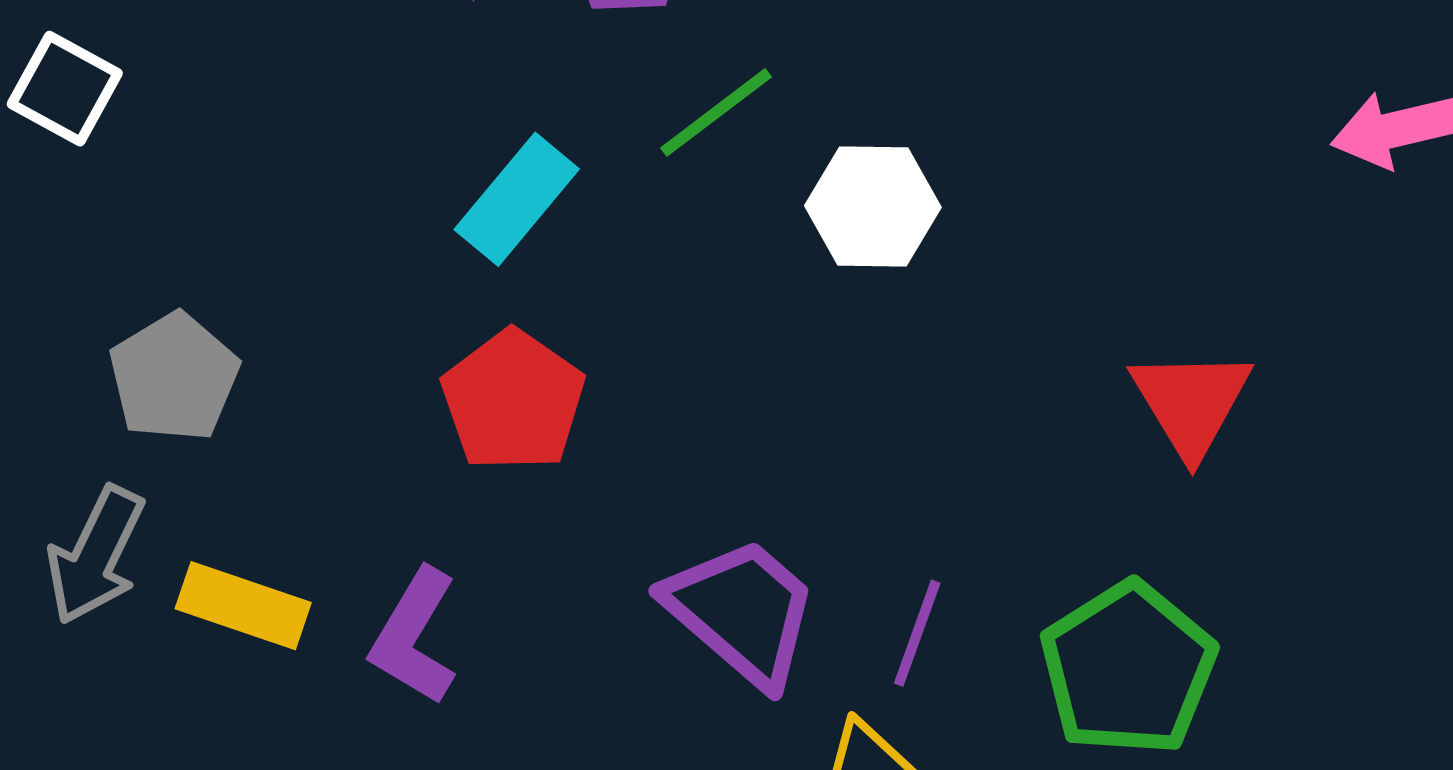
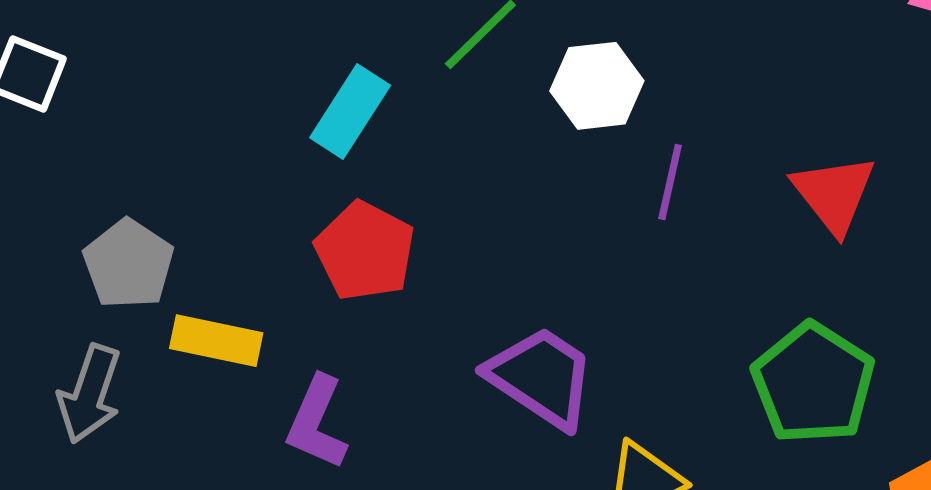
yellow rectangle: (243, 606) -> (216, 341), moved
purple line: (917, 633) -> (670, 182), moved

